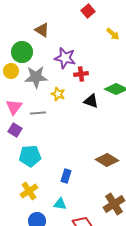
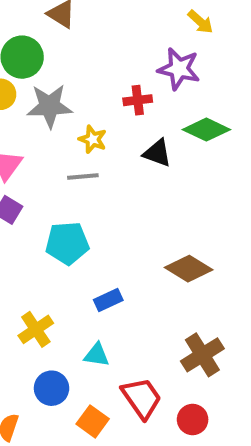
purple star: (65, 58) -> (179, 69), moved
gray line: (38, 113) -> (83, 177), moved
cyan pentagon: (30, 156) -> (67, 243), moved
blue rectangle: (66, 176) -> (108, 300), turned 48

